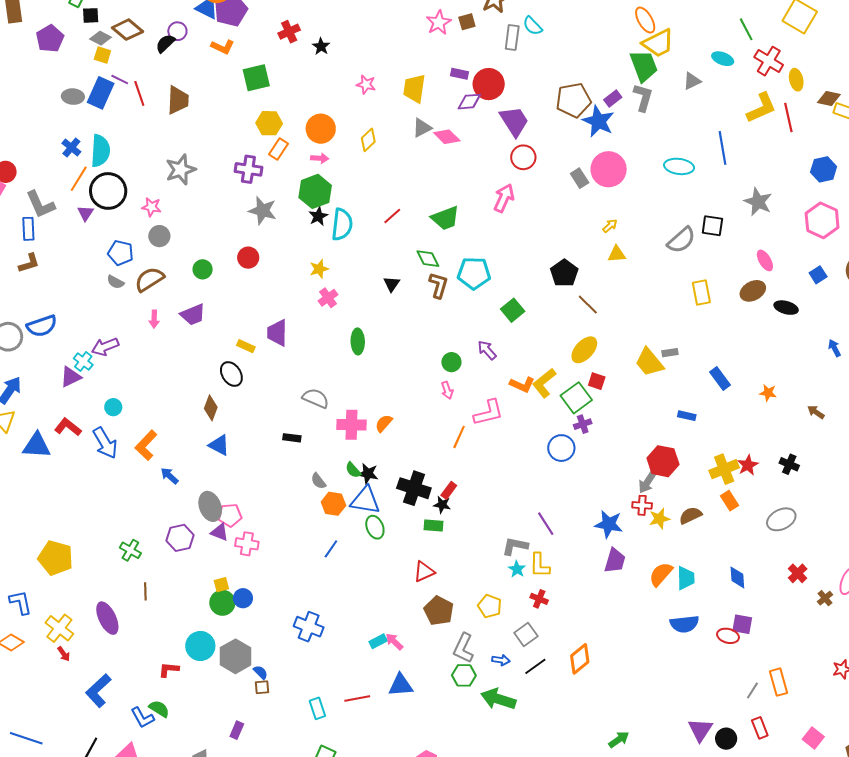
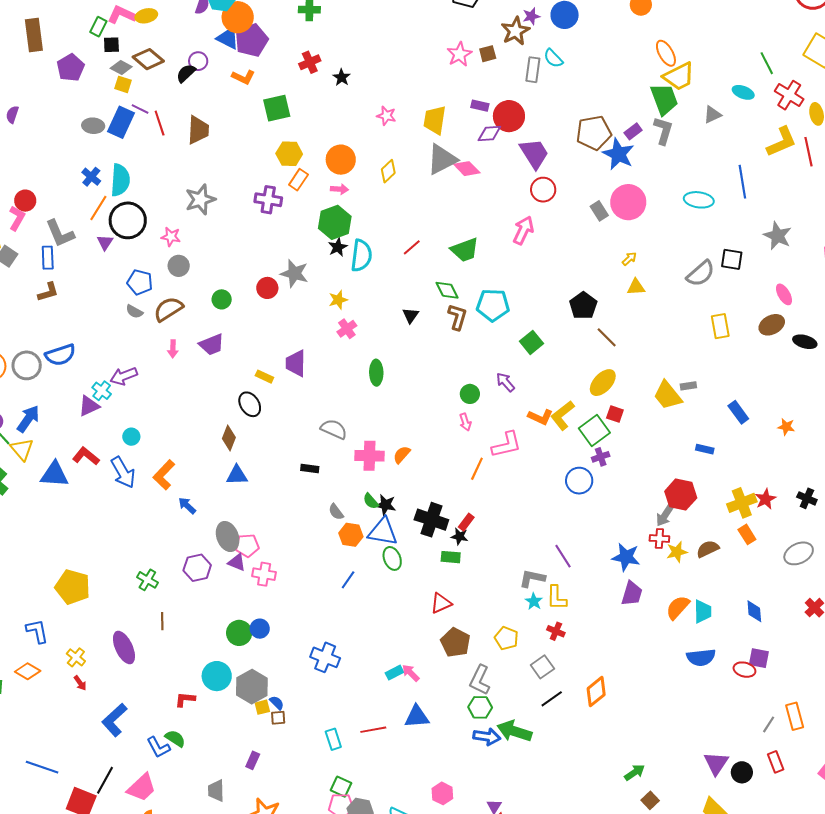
gray triangle: (422, 128) -> (442, 159), size x1.6
gray star: (263, 211) -> (294, 273), moved
blue triangle: (219, 445) -> (237, 475), turned -30
yellow square: (221, 585) -> (262, 707), moved
yellow cross: (59, 628) -> (76, 657), size x0.7
blue arrow: (501, 660) -> (487, 737), moved, size x1.5

